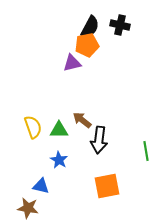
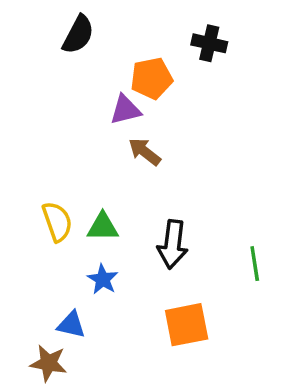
black semicircle: (90, 27) -> (78, 35), moved
brown arrow: (82, 120) -> (145, 152), moved

